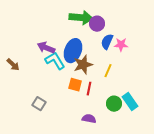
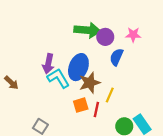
pink star: (121, 45) -> (133, 35), moved
purple arrow: (46, 48) -> (48, 64), turned -102
yellow line: (108, 71) -> (110, 95), moved
orange square: (75, 85) -> (81, 105), turned -32

